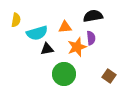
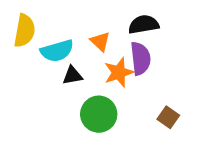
yellow semicircle: (16, 20) -> (25, 31), size x1.5
orange triangle: (65, 27) -> (100, 41), turned 48
purple semicircle: (91, 38) -> (140, 58), size x1.5

